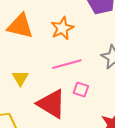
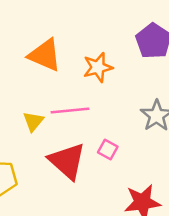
pink line: (67, 64) -> (70, 111), moved

